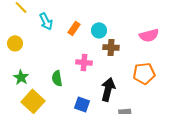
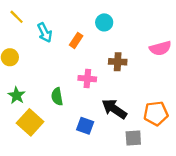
cyan circle: (99, 30) -> (104, 22), moved
orange pentagon: (144, 73) -> (156, 113), moved
black arrow: (108, 89) -> (114, 109), turned -70

